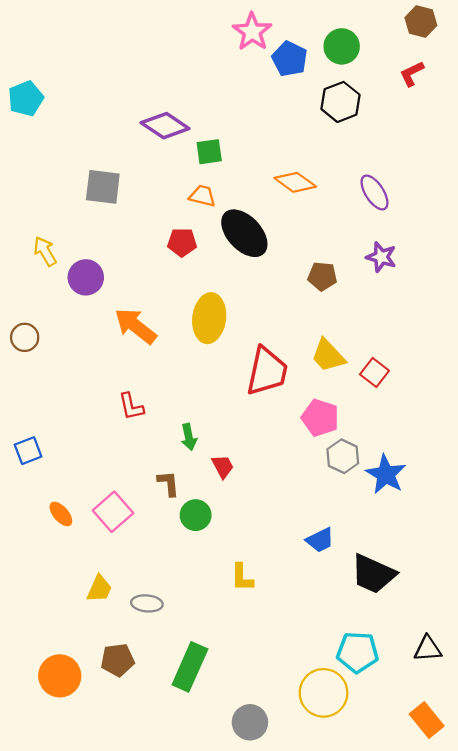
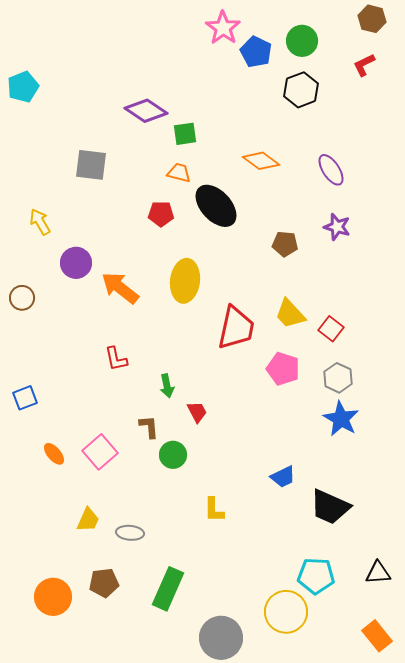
purple circle: (86, 277) -> (76, 263), moved
gray hexagon: (343, 456) -> (338, 378), moved
gray circle: (250, 722) -> (221, 638), size x1.4

